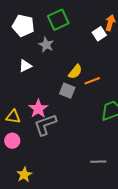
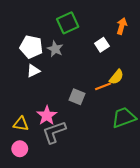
white pentagon: (23, 26) -> (31, 47), moved
white square: (99, 34) -> (102, 45), moved
yellow semicircle: (75, 72) -> (117, 77), moved

